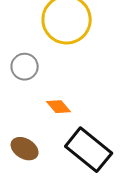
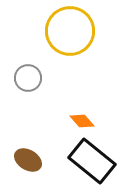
orange diamond: (59, 107) -> (82, 121), moved

